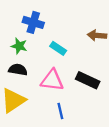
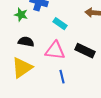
green star: (19, 46) -> (21, 15), moved

